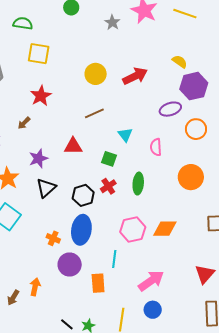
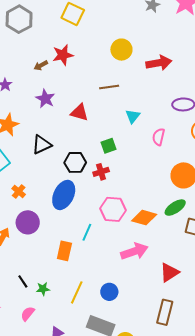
brown arrow: (24, 123) -> (41, 65), moved
purple star: (38, 159) -> (45, 99), moved, turned 30
green square: (109, 159) -> (108, 146), moved, turned 35
green ellipse: (138, 184) -> (175, 208), moved, turned 35
red cross: (108, 186) -> (101, 172), moved
orange cross: (53, 238) -> (19, 191), moved
purple circle: (70, 264) -> (28, 222), moved
pink arrow: (151, 281) -> (134, 251), moved

